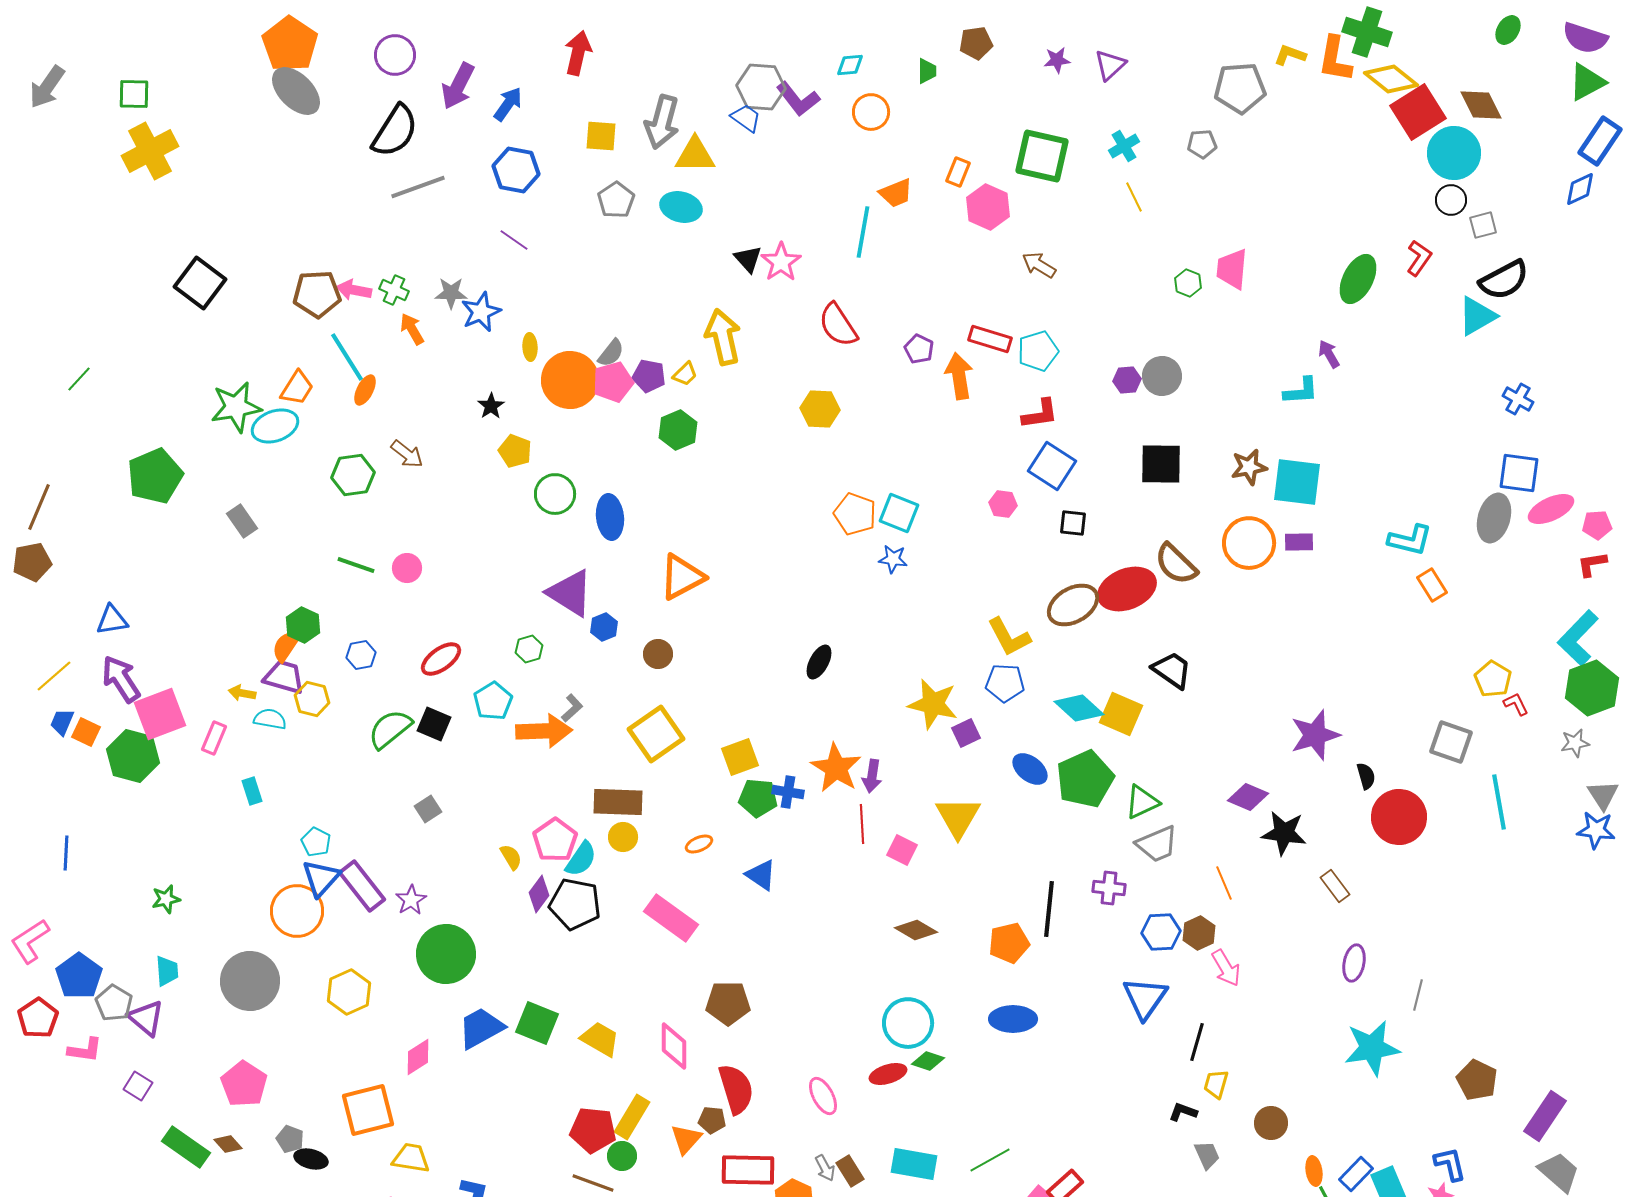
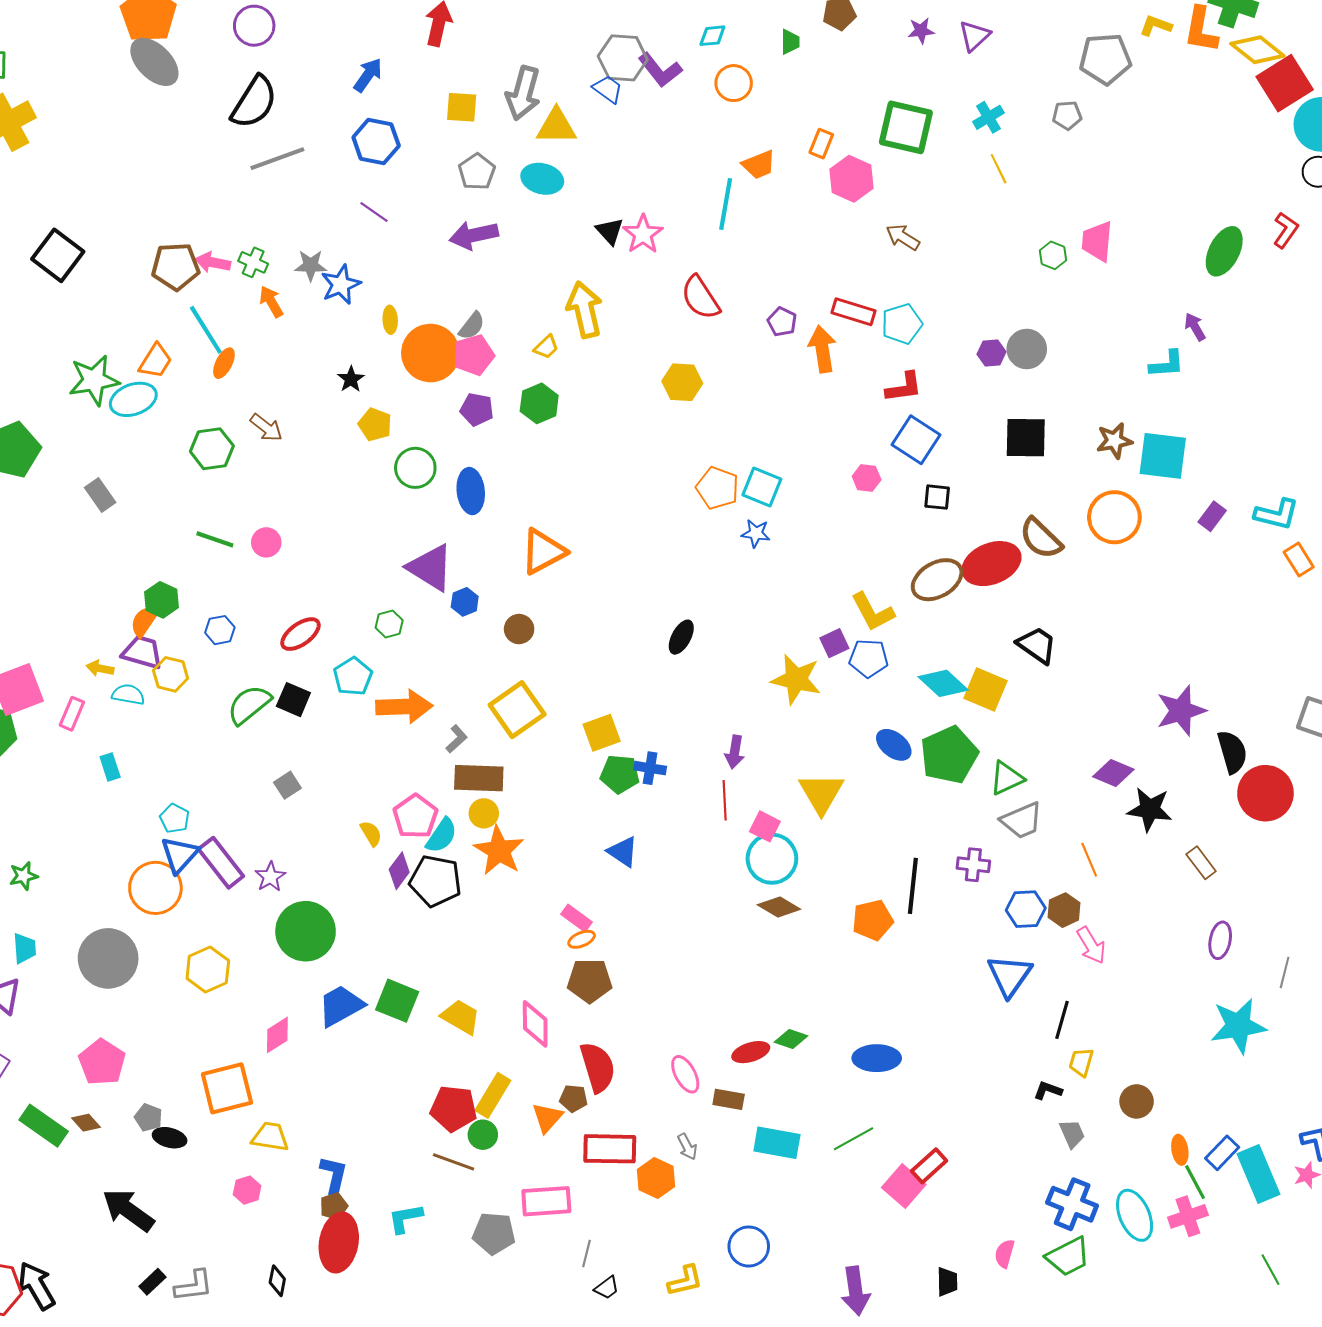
purple arrow: (458, 86) -> (474, 235), moved, turned 51
purple pentagon: (649, 376) -> (477, 409), moved
purple rectangle: (1299, 542) -> (1212, 516), moved, turned -52
gray L-shape: (572, 708) -> (457, 739), moved
purple square: (966, 733) -> (834, 643), moved
orange star: (836, 768) -> (499, 851), moved
black semicircle: (1366, 776) -> (1232, 752), size x1.6
orange ellipse: (699, 844) -> (582, 939), moved
pink rectangle: (671, 918) -> (576, 918), moved, size x0.6
blue ellipse: (1013, 1019) -> (877, 1058), moved
cyan circle: (908, 1023) -> (772, 859), moved
brown rectangle: (850, 1171) -> (729, 1099), moved, turned -48

